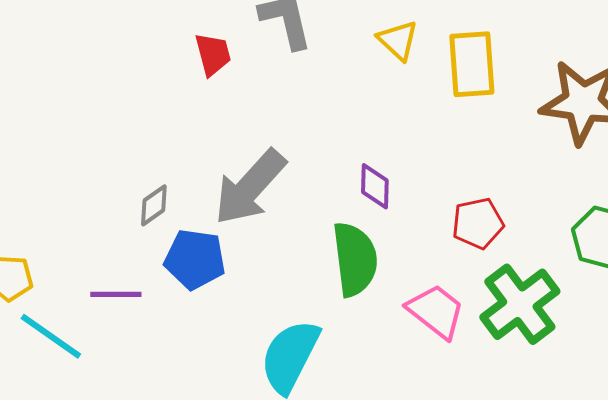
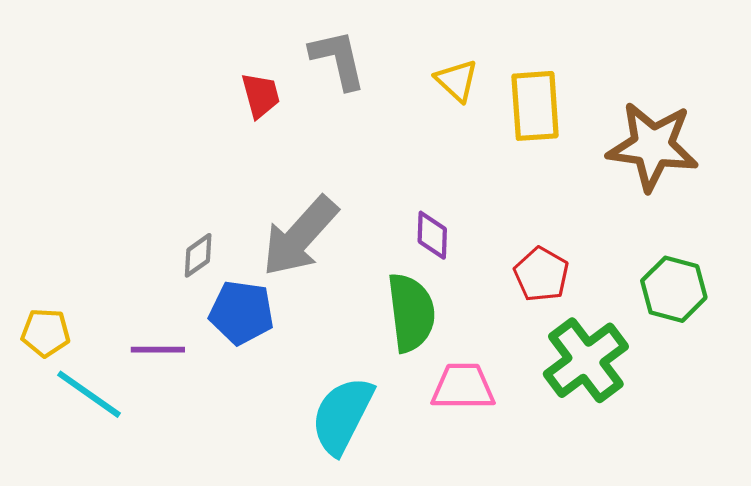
red pentagon: (478, 223) -> (541, 274), turned -30
pink trapezoid: (436, 311) -> (463, 387), moved, turned -38

